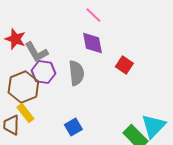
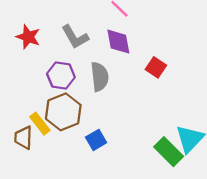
gray L-shape: (36, 52) -> (75, 37), moved
brown hexagon: (23, 87) -> (63, 112), moved

